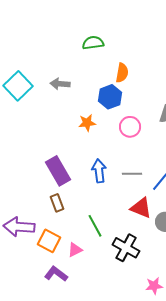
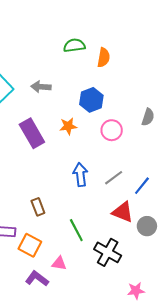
orange semicircle: (122, 73) -> (104, 58), moved
purple rectangle: (58, 171) -> (32, 133), moved
gray line: (132, 174) -> (114, 178), turned -36
pink triangle: (75, 250) -> (59, 263), moved, turned 35

